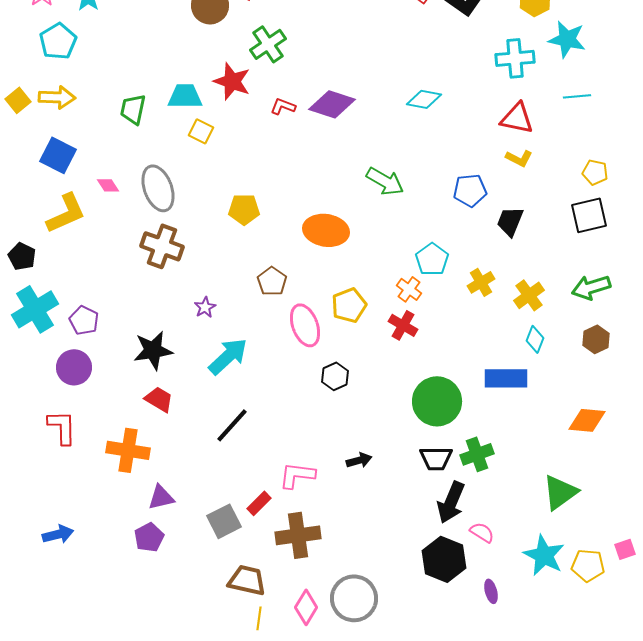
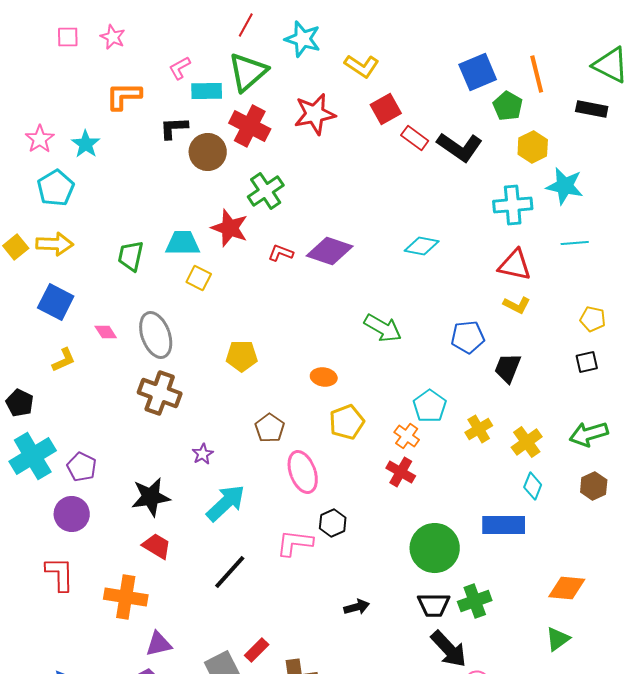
yellow L-shape: (66, 213) -> (64, 360), size x0.6
black square: (589, 215) -> (587, 362), size x0.6
orange ellipse: (326, 230) -> (324, 377), size x0.6
yellow pentagon: (349, 305) -> (347, 422), moved
orange diamond: (587, 420) -> (567, 588), moved
pink L-shape: (297, 475) -> (295, 543), moved
green triangle: (560, 492) -> (558, 639), size x0.7
black arrow: (451, 502) -> (449, 649), turned -66

